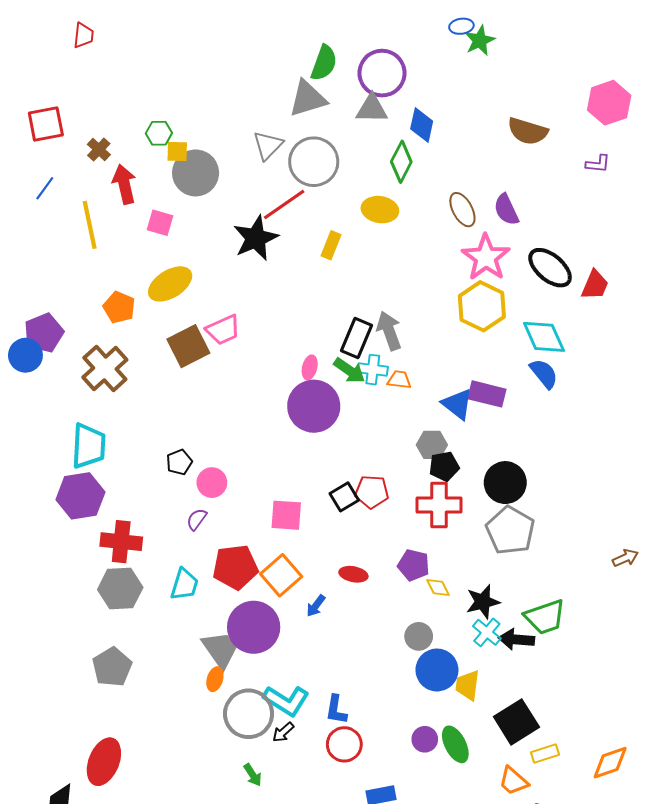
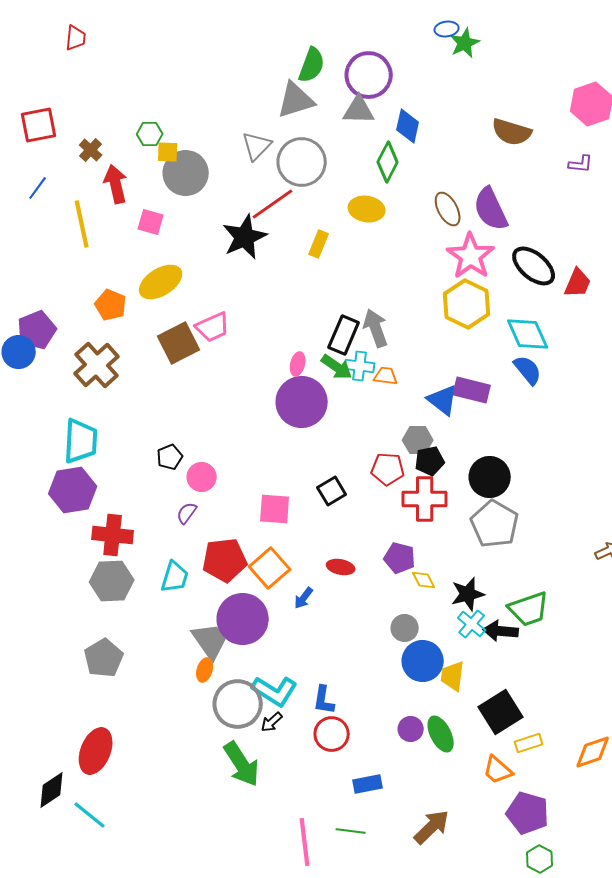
purple semicircle: (506, 210) -> (491, 209), size x1.4
red pentagon: (372, 492) -> (388, 469), moved
green arrow: (253, 775) -> (242, 764), size x2.0

